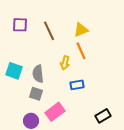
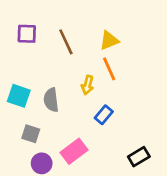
blue rectangle: (77, 85) -> (104, 115), turned -40
gray square: (36, 94) -> (31, 134), moved

